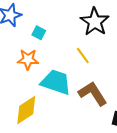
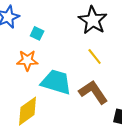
yellow line: (83, 55) -> (95, 56), moved

